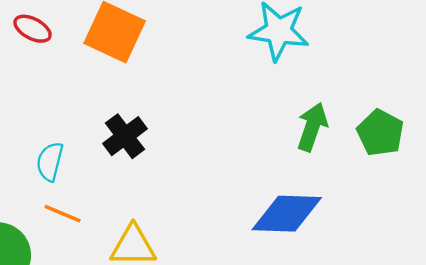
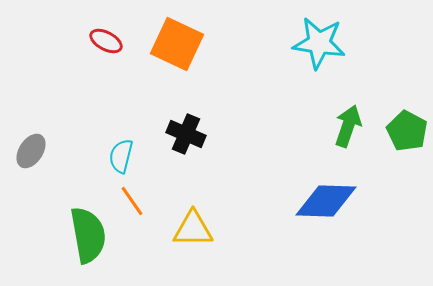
black cross: (125, 136) -> (186, 134), turned -30
orange line: (63, 214) -> (132, 201), turned 32

